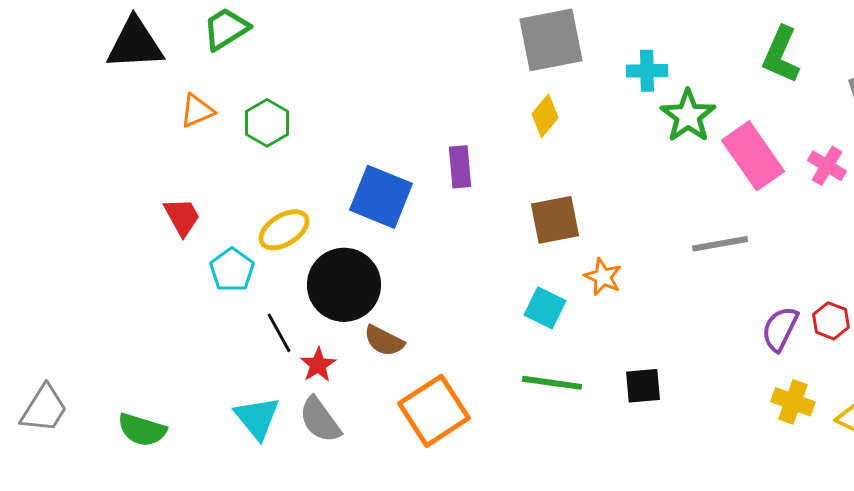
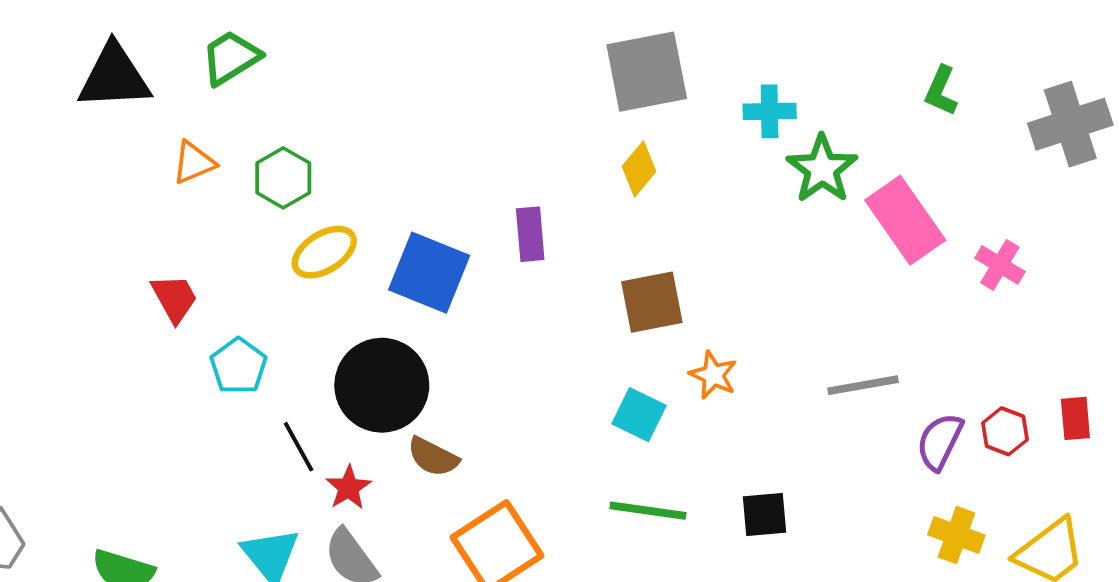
green L-shape: (781, 55) -> (941, 91), size x0.7
pink cross: (827, 166) -> (1000, 265), moved
yellow ellipse: (284, 230) -> (324, 252), moved
gray line: (720, 244) -> (863, 385), moved

